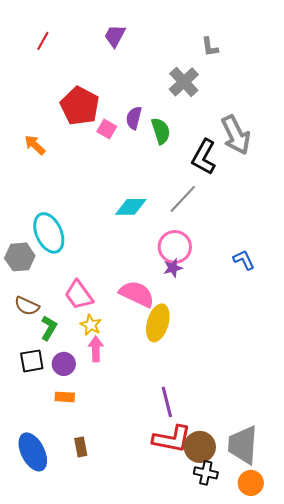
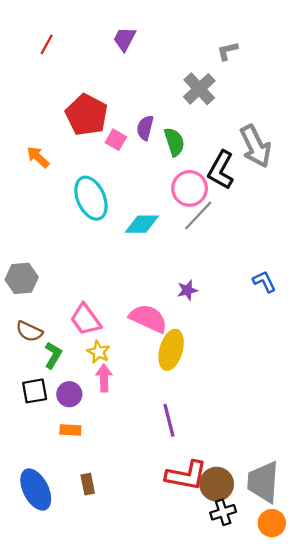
gray L-shape: (210, 47) -> (227, 51), turned 85
cyan ellipse: (49, 233) -> (91, 198), moved
pink circle: (175, 247) -> (190, 188), moved
purple line: (167, 402) -> (169, 420), moved
black cross: (206, 473) -> (223, 512), turned -30

